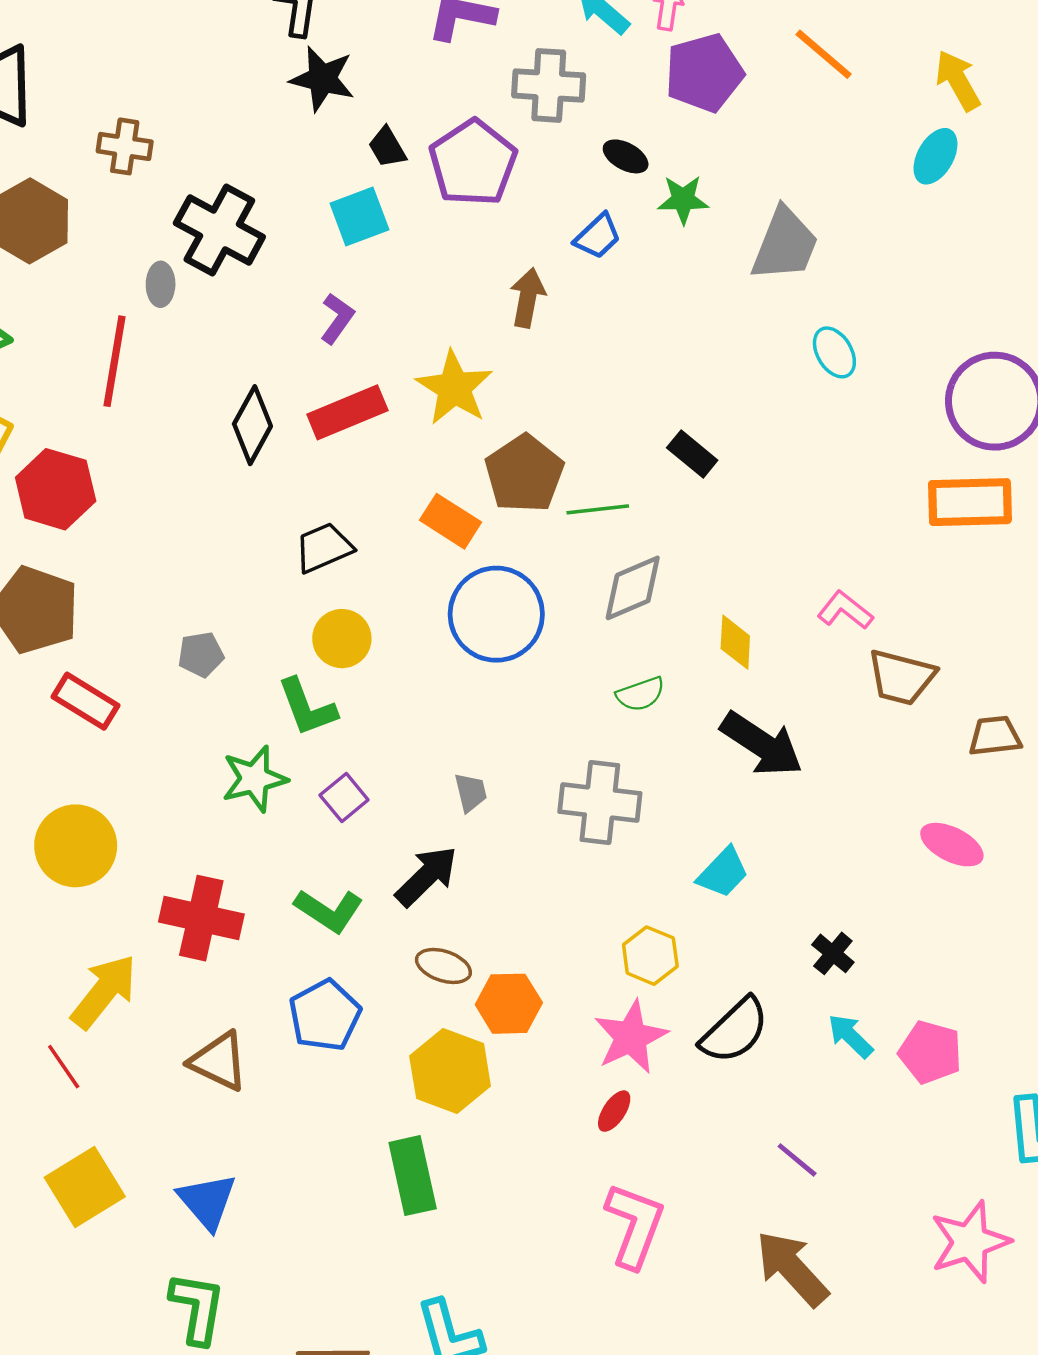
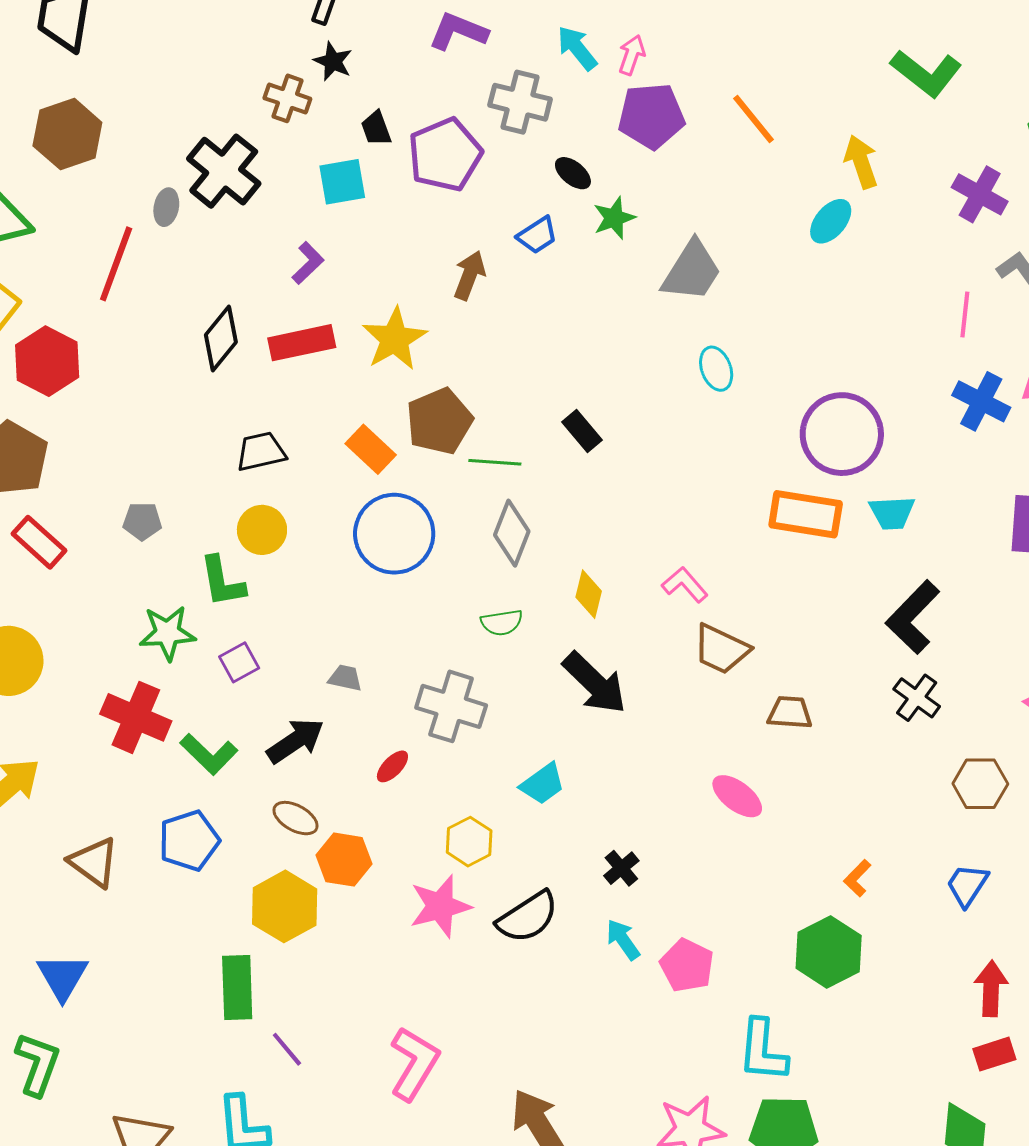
black star: (322, 79) -> (333, 61), size x0.7
brown cross: (125, 146) -> (287, 98), moved
green star: (683, 200) -> (614, 218), turned -30
gray diamond: (633, 588) -> (512, 533), turned -56
gray trapezoid: (471, 792) -> (345, 678), turned -75
red cross: (201, 918) -> (136, 717), moved
red ellipse: (614, 1111) -> (392, 766), moved
purple line: (797, 1160) -> (287, 1049), moved

